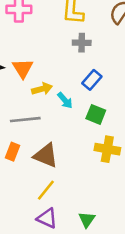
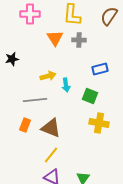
orange triangle: (23, 68) -> (55, 38), moved
blue rectangle: (92, 80) -> (100, 69), moved, turned 35
cyan arrow: (65, 100) -> (66, 85), turned 32

